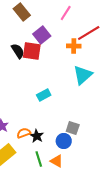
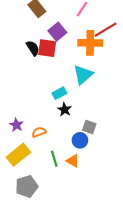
orange cross: (74, 46) -> (90, 43), size x1.6
cyan triangle: (83, 75) -> (83, 75), moved
black star: (37, 136) -> (65, 110), moved

